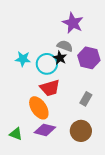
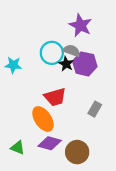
purple hexagon: (89, 58) -> (85, 64), moved
cyan star: (23, 59) -> (13, 65), moved
cyan circle: (47, 64) -> (52, 53), moved
brown circle: (81, 131) -> (77, 152), moved

